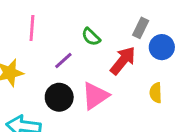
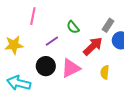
yellow semicircle: (156, 93) -> (105, 72), moved

